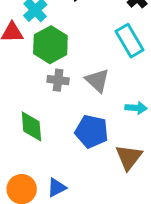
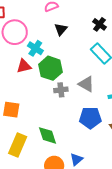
green diamond: (31, 126) -> (48, 135), moved

